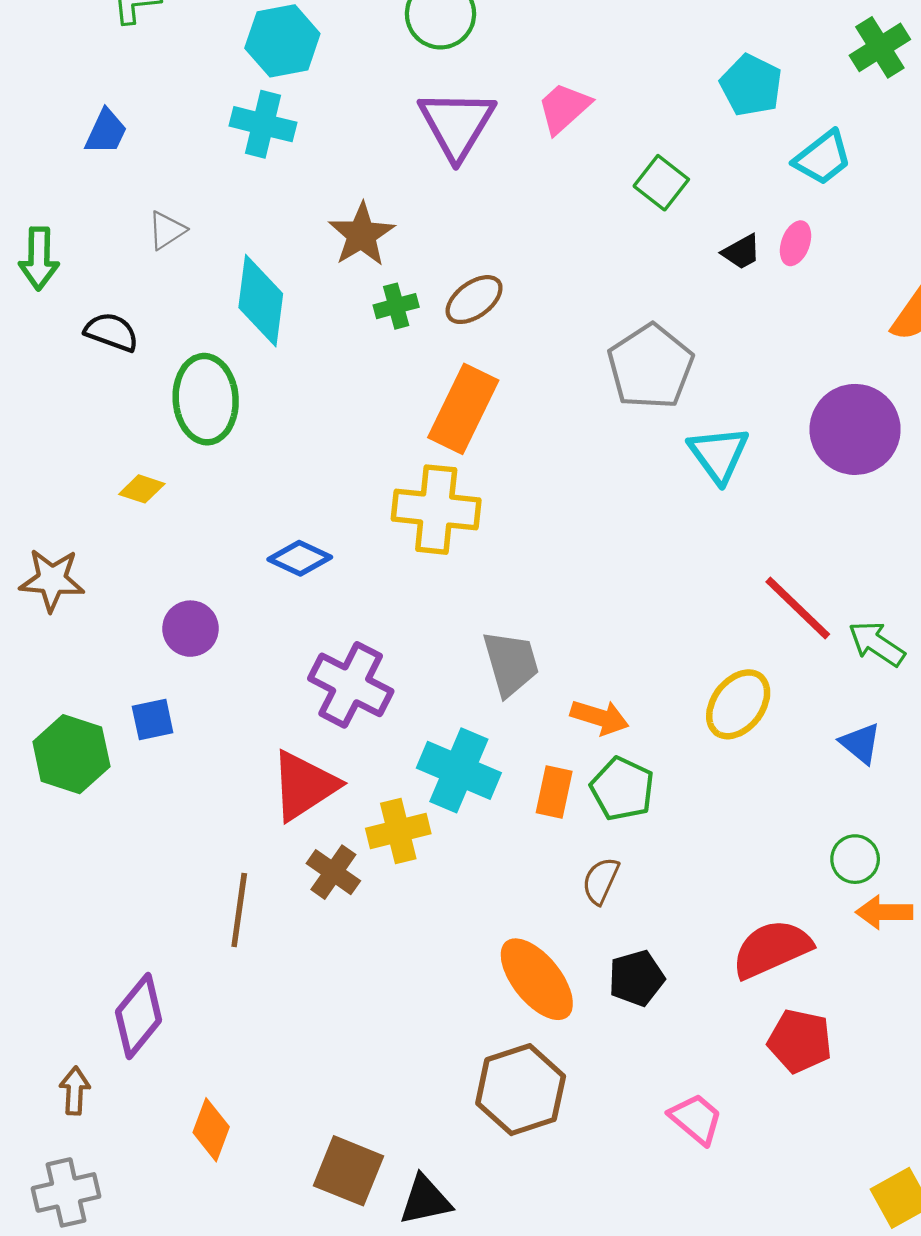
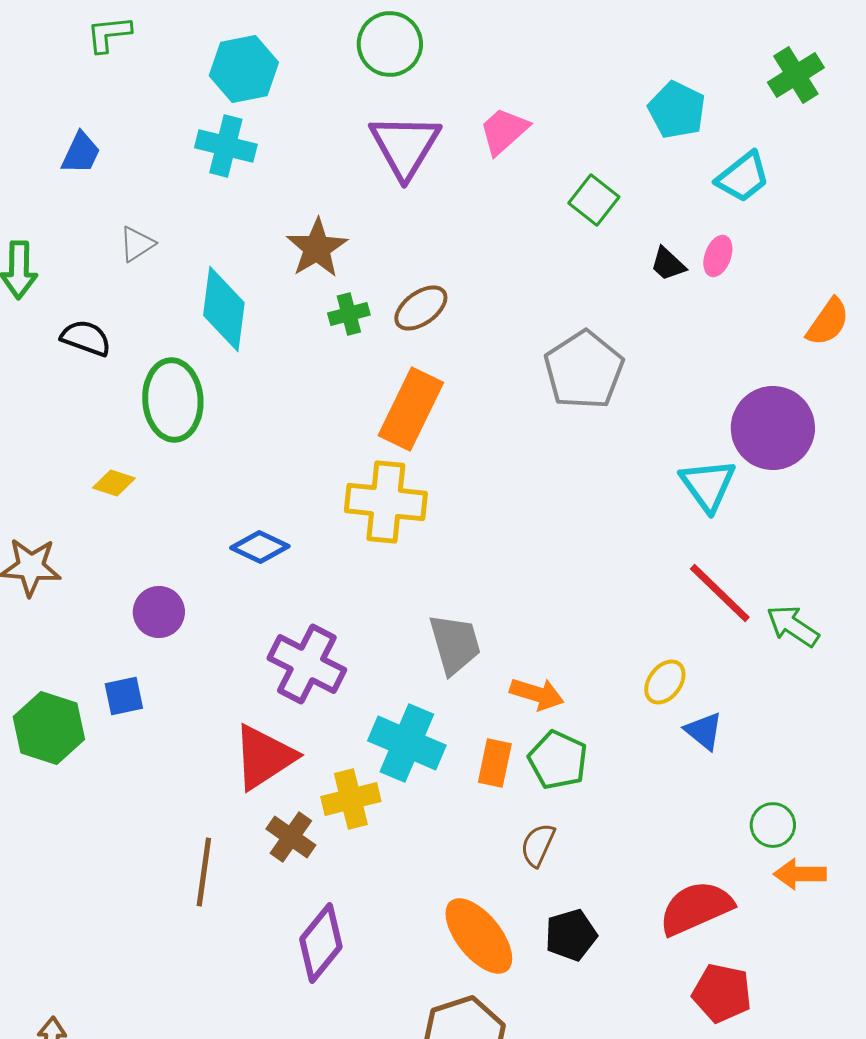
black trapezoid: (741, 252) -> (668, 264), turned 72
cyan triangle: (719, 454) -> (708, 485), moved
yellow ellipse: (738, 704) -> (665, 682), size x0.7
blue triangle: (860, 743) -> (704, 731), moved
purple diamond: (139, 1016) -> (321, 943), moved

